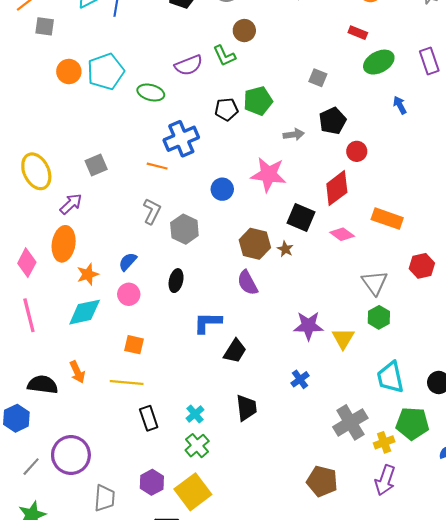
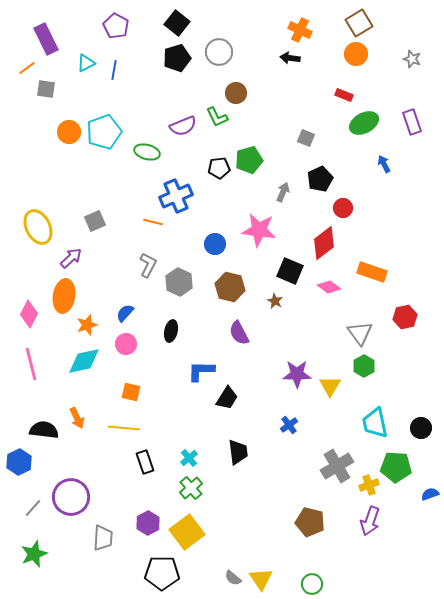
gray arrow: (294, 135) -> (283, 192), turned -60
brown hexagon: (255, 244) -> (230, 287), moved

